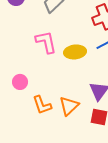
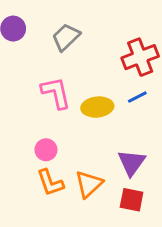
pink circle: (20, 82) -> (46, 150), moved

